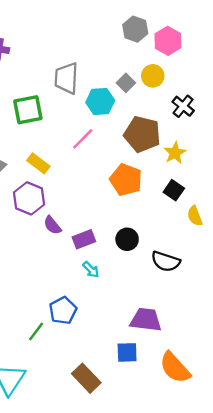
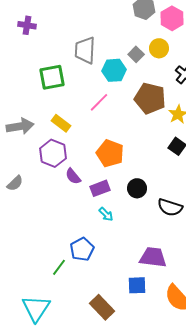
orange pentagon: (126, 180) -> (110, 153), moved

